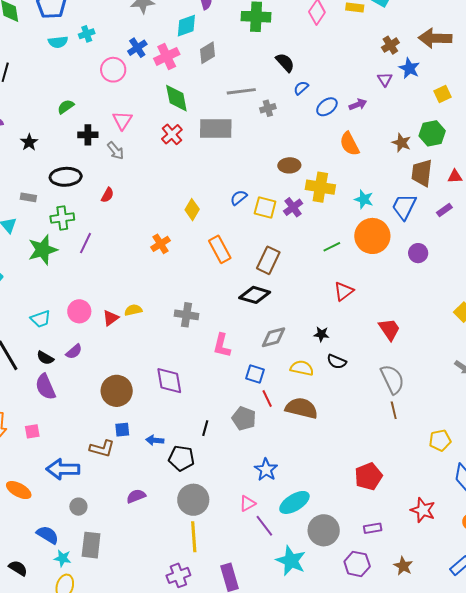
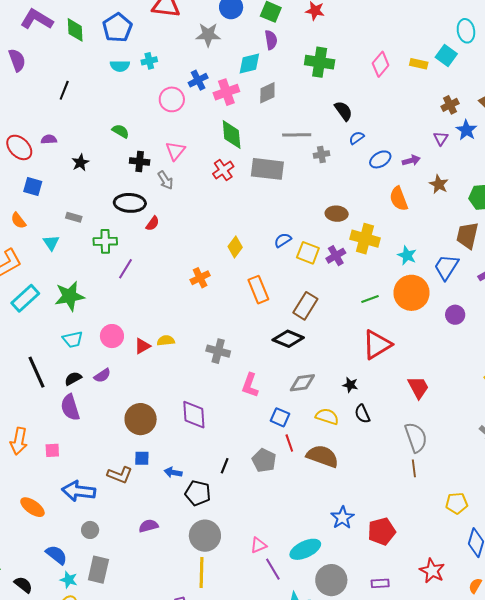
green semicircle: (66, 107) -> (121, 131), turned 60
brown star: (401, 143) -> (439, 184), moved
black ellipse: (66, 177) -> (130, 203), moved
green star: (43, 250) -> (70, 296), moved
red triangle: (344, 291) -> (377, 345), size x1.5
black semicircle: (45, 358) -> (73, 379), turned 114
black semicircle: (337, 362) -> (362, 414), turned 36
blue star: (266, 470) -> (342, 518), moved

